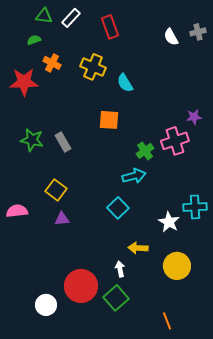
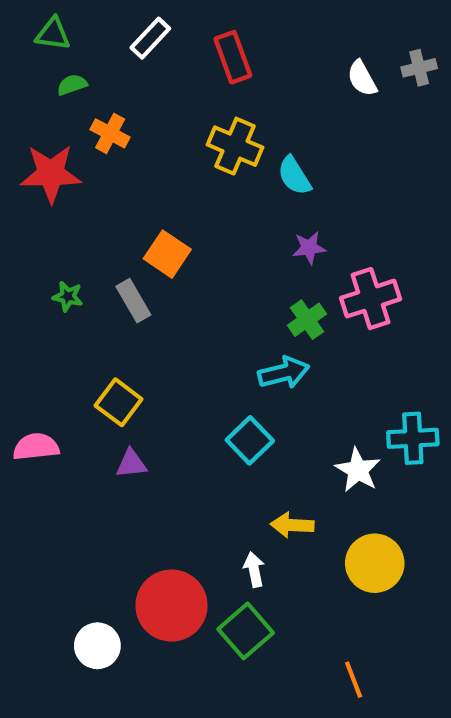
green triangle: (44, 16) -> (53, 34), moved
yellow cross: (93, 67) -> (235, 146), moved
cyan semicircle: (125, 83) -> (294, 176), moved
purple star: (194, 117) -> (309, 248), moved
orange square: (109, 120) -> (167, 254), moved, turned 30
green star: (32, 140) -> (68, 296), size x0.6

